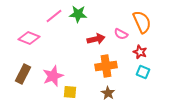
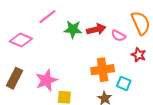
green star: (78, 14) -> (73, 29), moved
red arrow: (96, 39) -> (96, 29), moved
cyan square: (143, 72) -> (124, 83), moved

